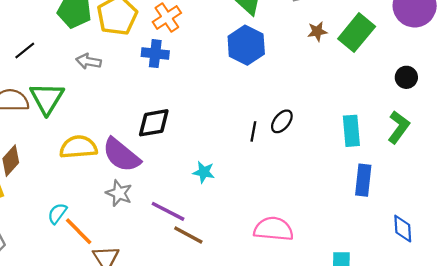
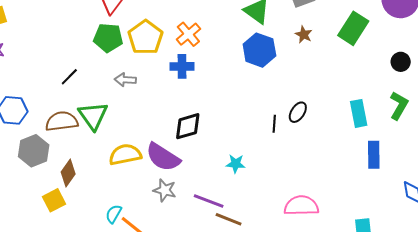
brown star: (317, 31) -> (304, 35), moved, turned -30

